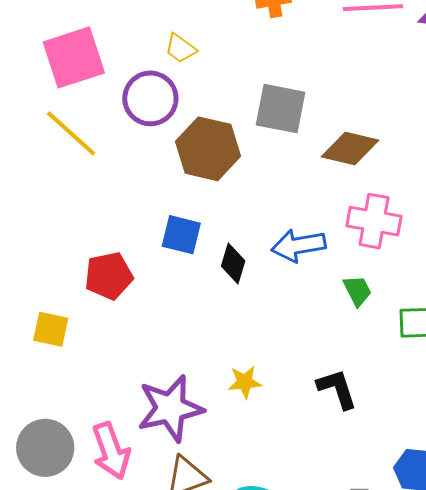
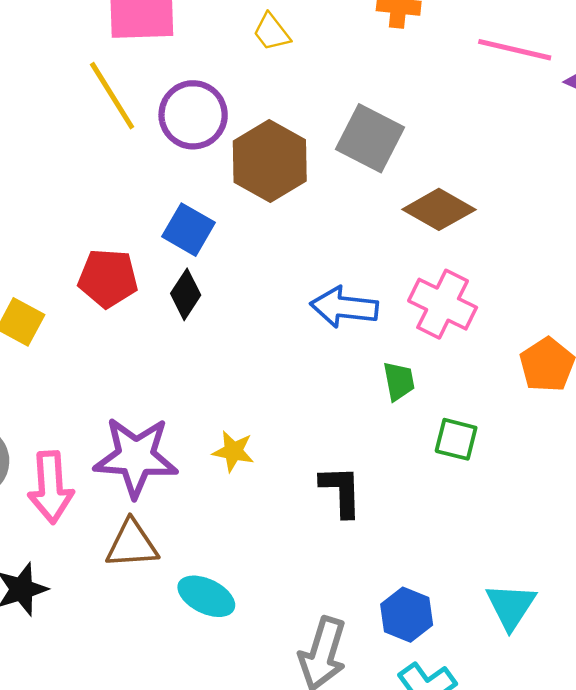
purple circle: (150, 98) -> (193, 115), moved
blue square: (181, 235) -> (189, 230), moved
black diamond: (233, 264) -> (186, 294), moved

